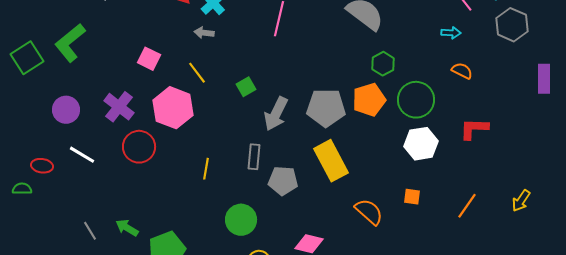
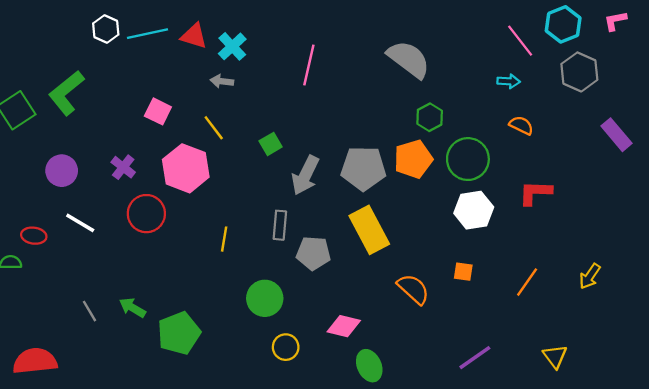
purple rectangle: (544, 79) -> (616, 135), turned -40
purple cross: (119, 107) -> (123, 167), size x0.7

